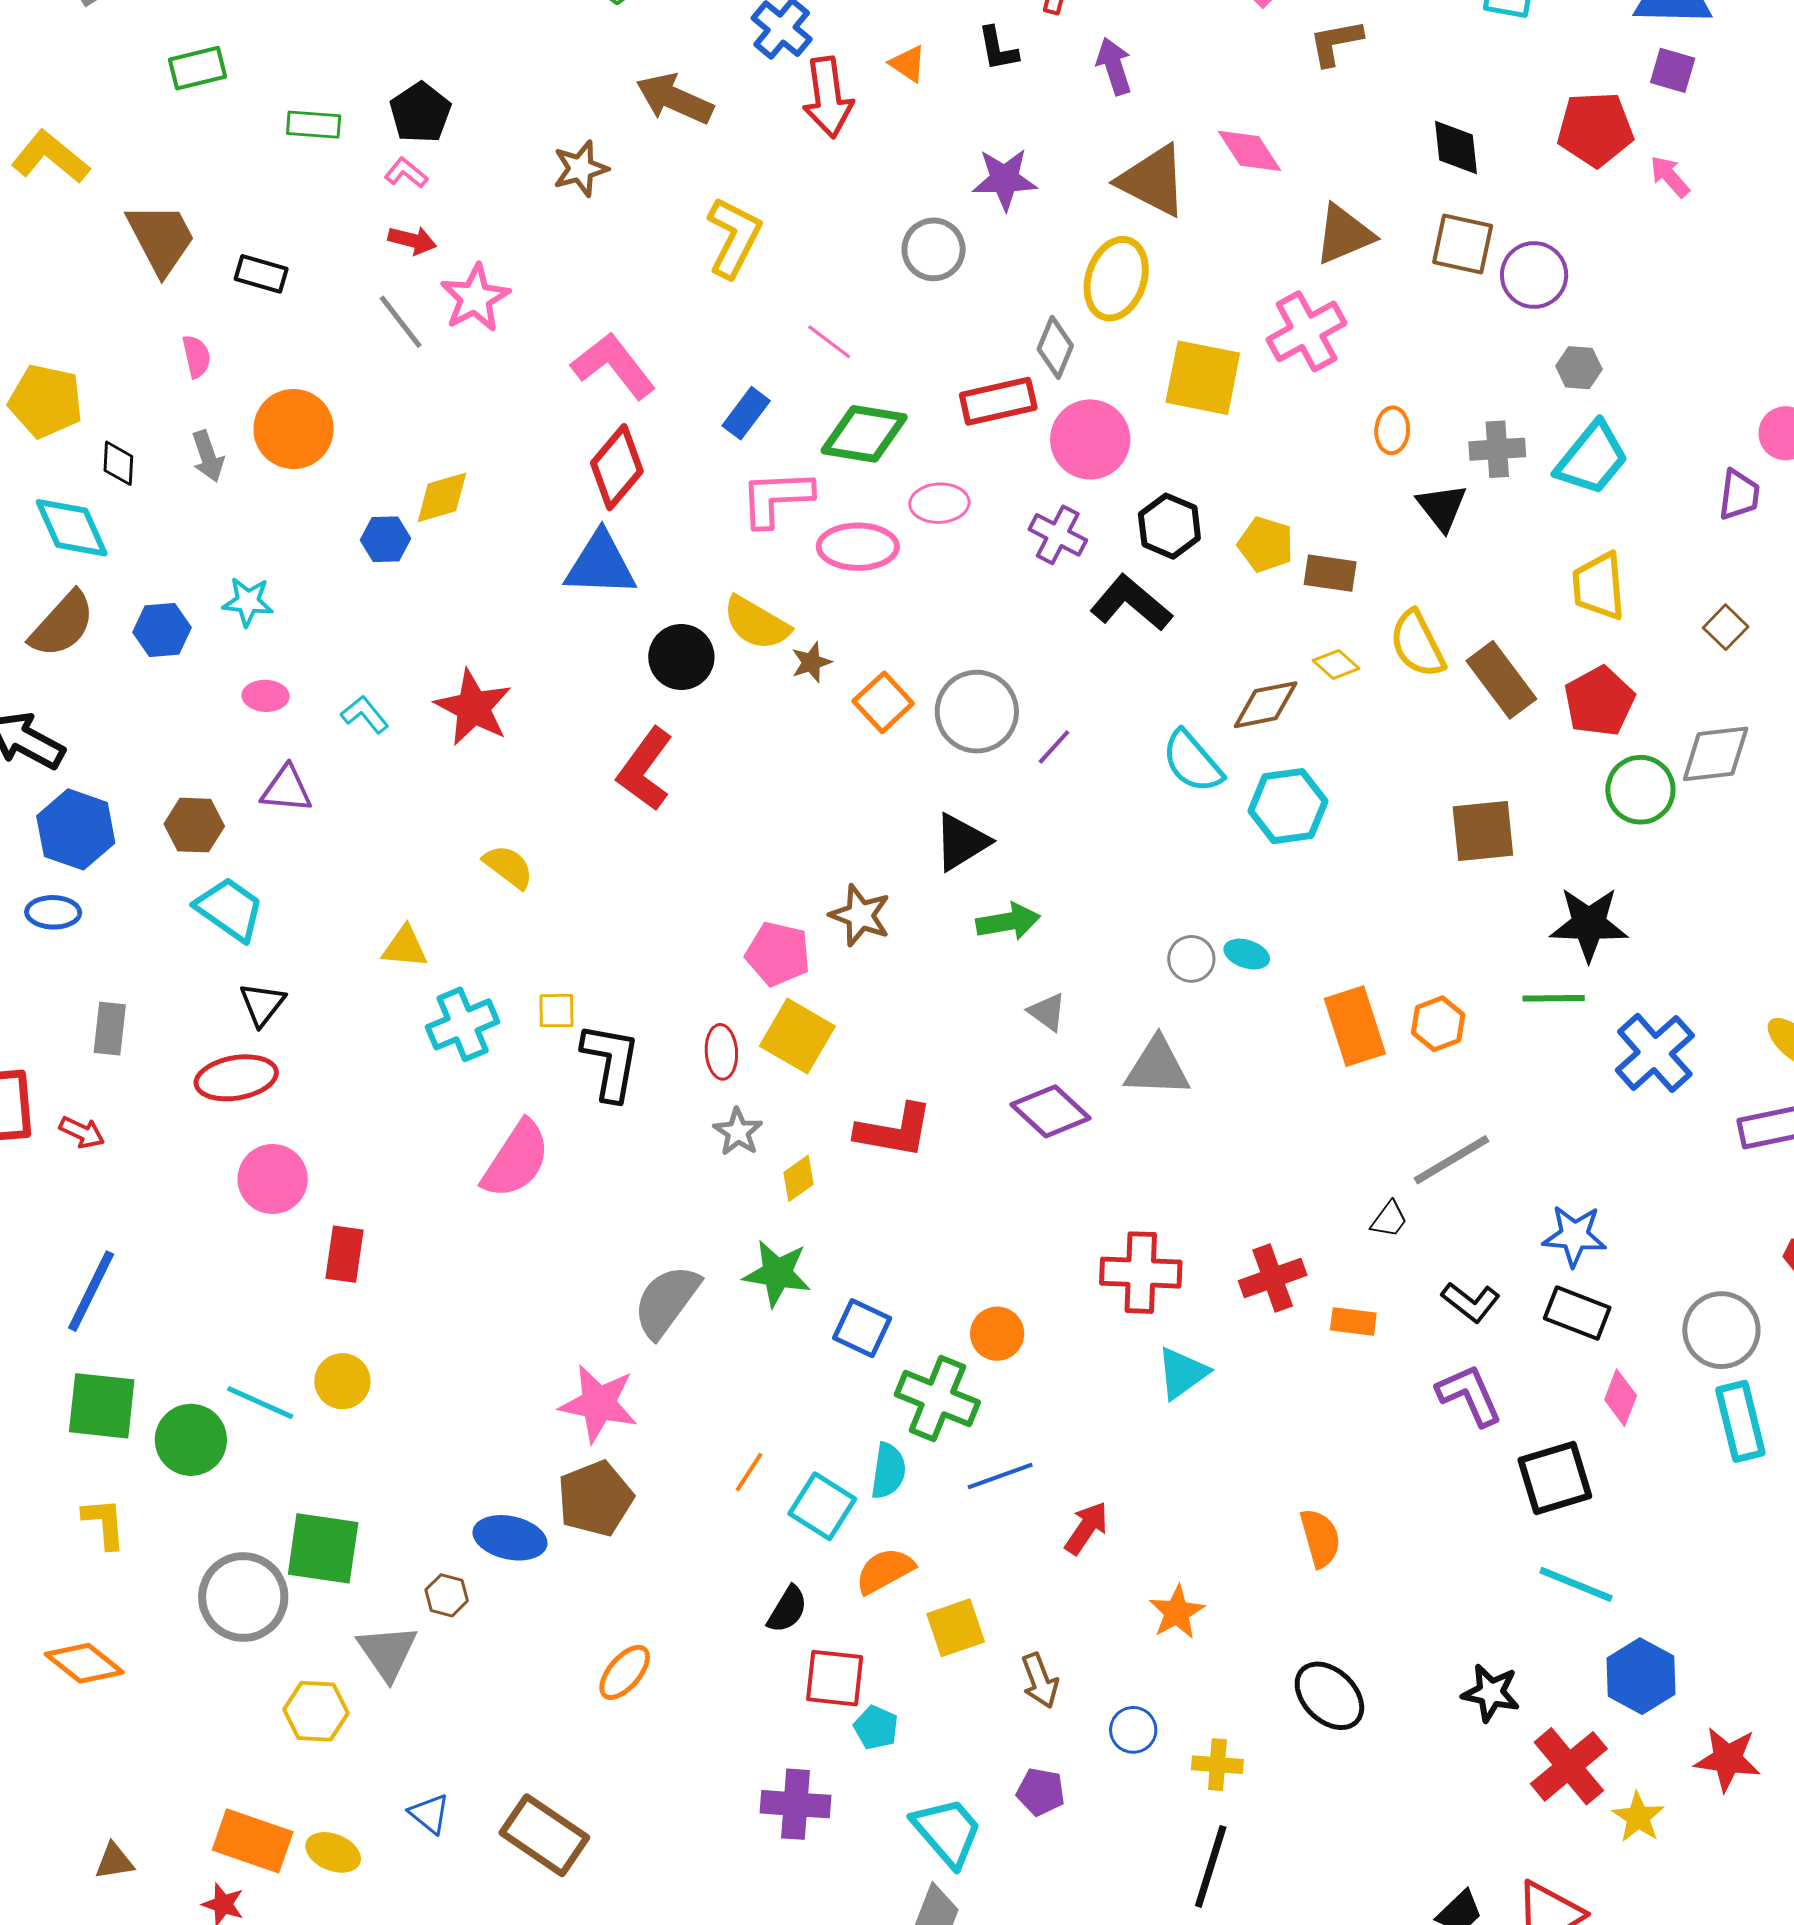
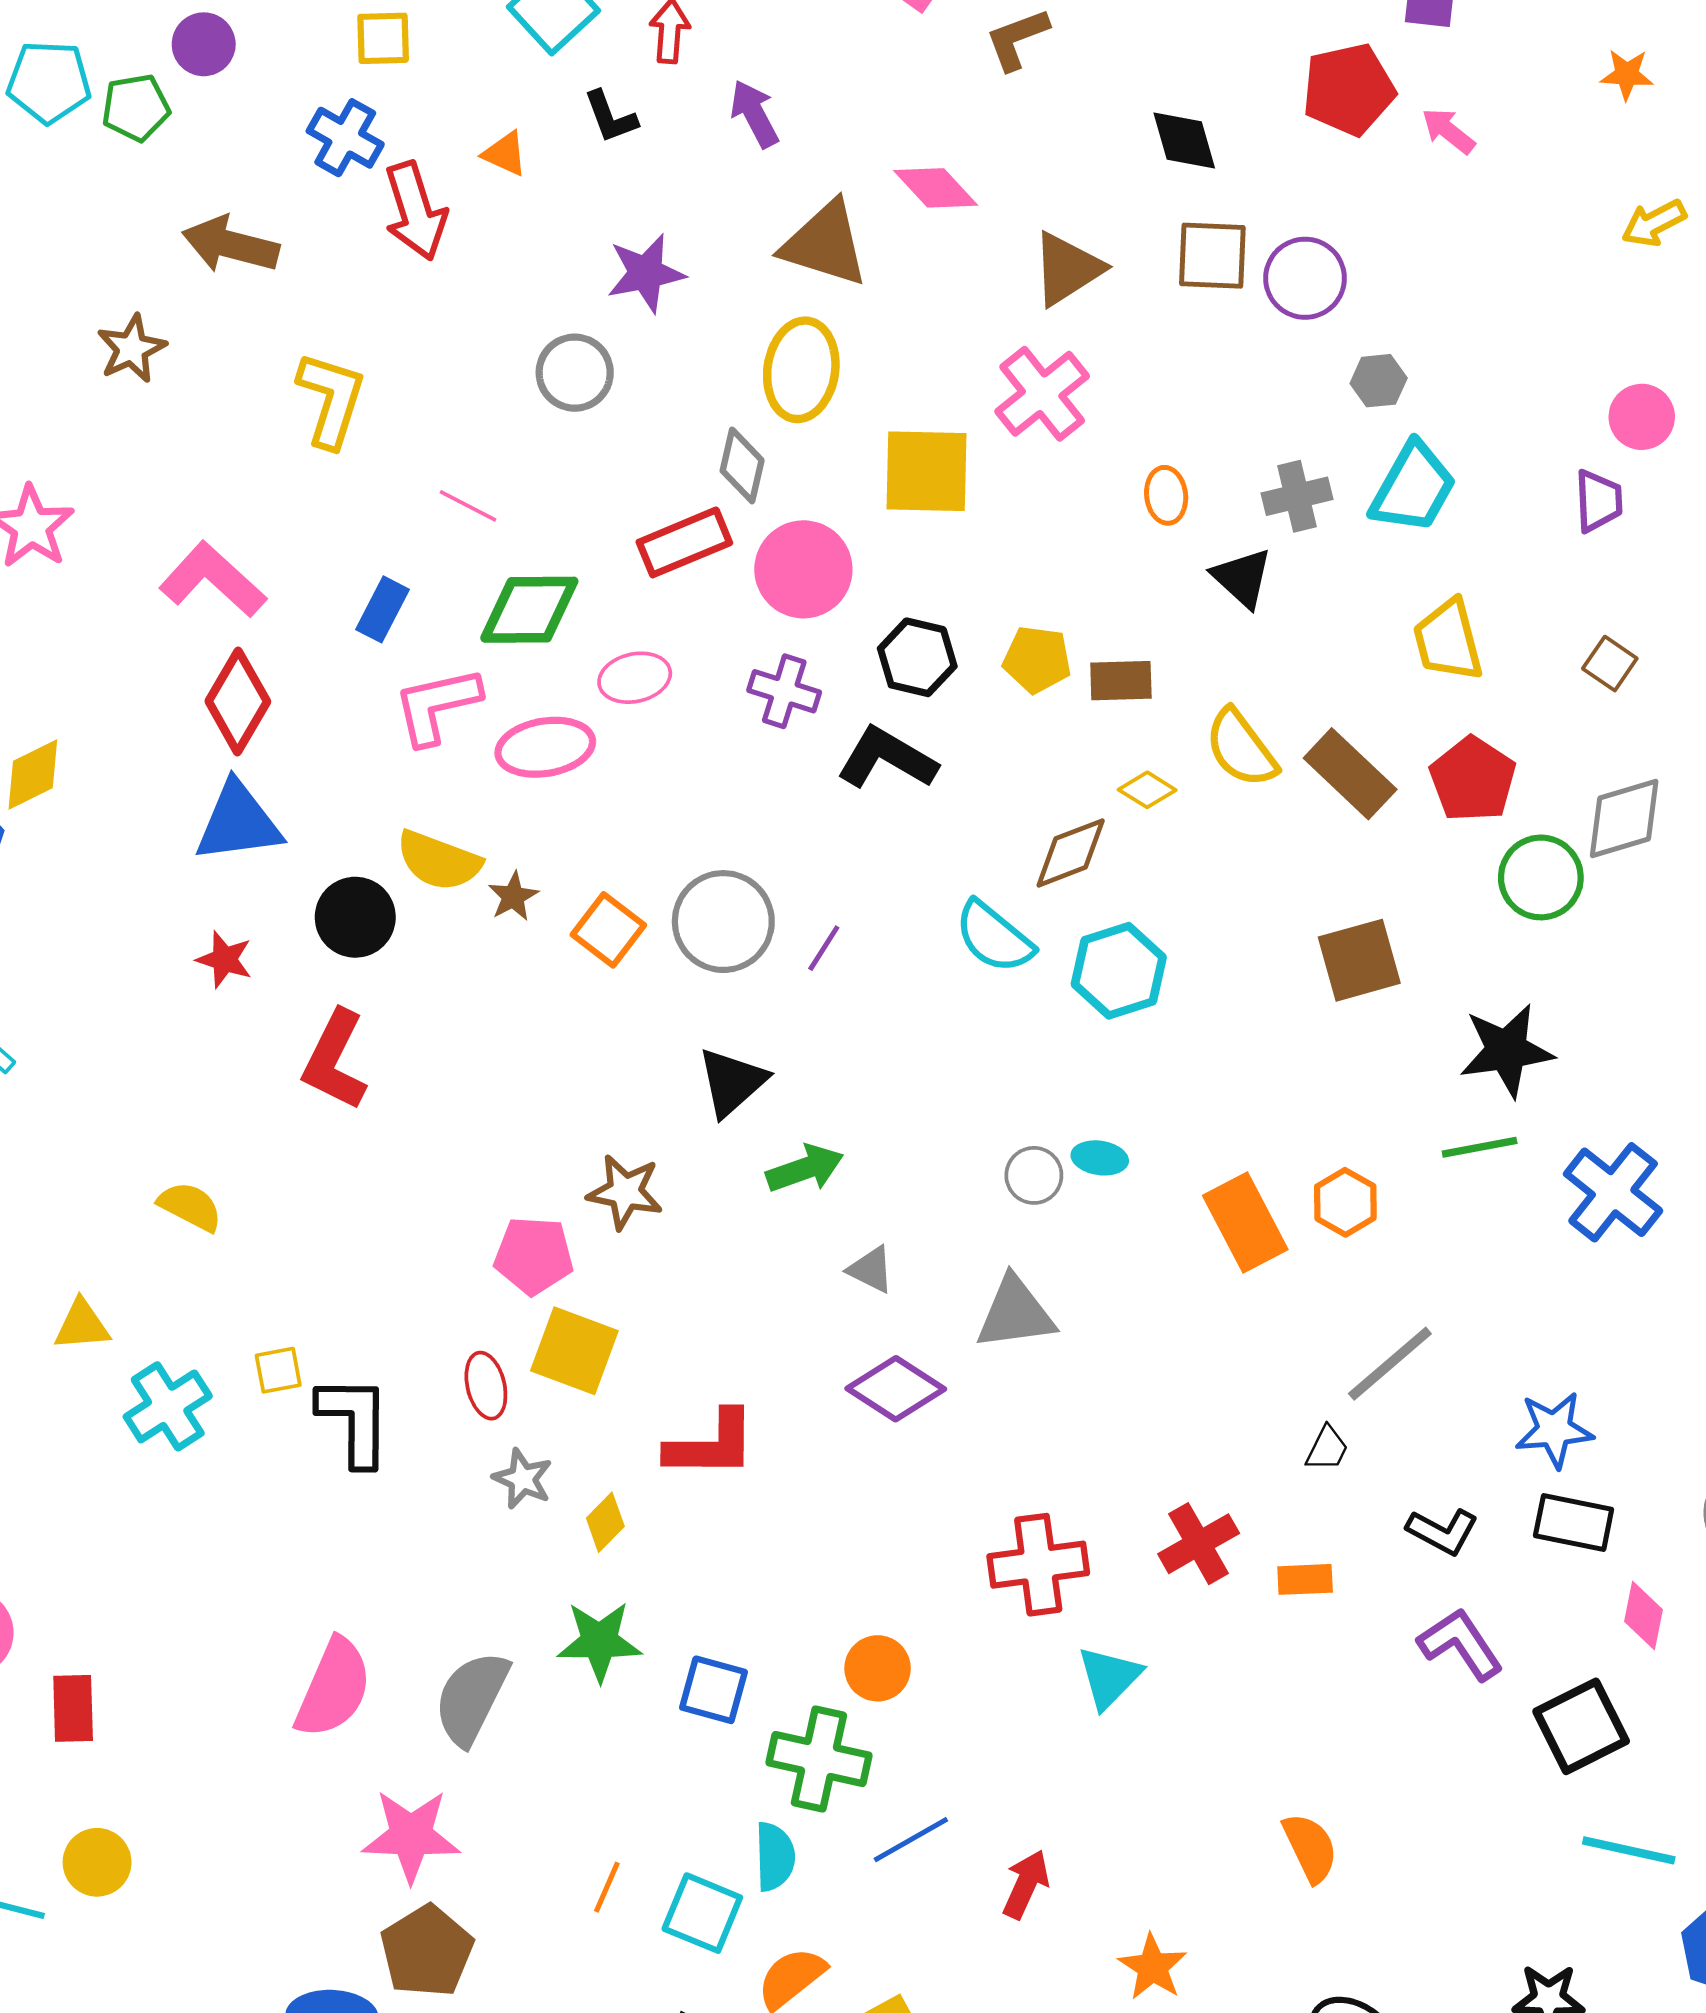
red star: (473, 707) -> (224, 959), moved, size x0.6
pink semicircle: (516, 1160) -> (333, 1688), moved

